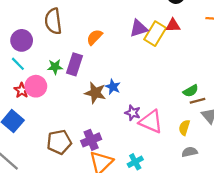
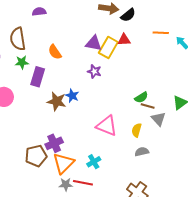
purple triangle: (139, 28) -> (94, 43), turned 30
orange semicircle: (95, 37) -> (55, 52), turned -77
green star: (55, 67) -> (22, 62), moved
brown line: (198, 101) -> (148, 106), turned 32
purple star: (133, 113) -> (94, 71), moved
brown pentagon: (59, 142) -> (36, 156), moved

